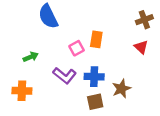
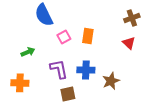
pink square: (77, 48) -> (64, 37), moved
purple L-shape: (65, 75) -> (59, 69), turned -140
brown square: (95, 102) -> (68, 94), moved

